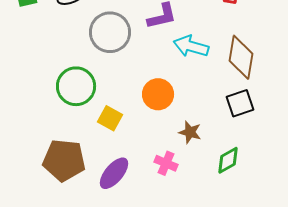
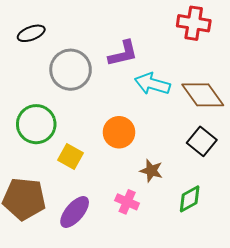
brown diamond: (241, 57) -> (203, 95), turned -45
black square: (240, 103) -> (202, 141), turned -32

